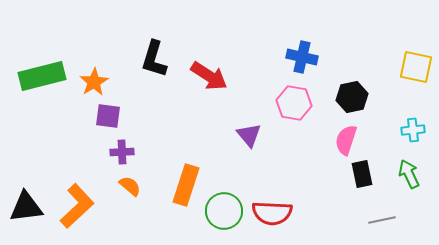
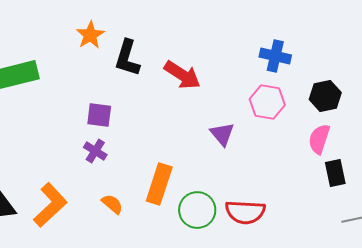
orange star: (94, 82) -> (90, 35), moved
purple square: (108, 116) -> (99, 115), moved
purple cross: (122, 152) -> (95, 151), turned 35
orange semicircle: (130, 186) -> (112, 204), moved

